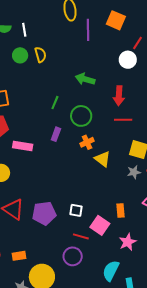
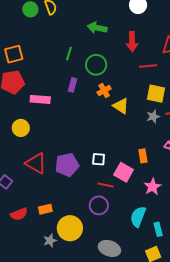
red line: (123, 120) -> (148, 66), moved

